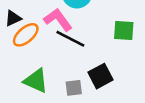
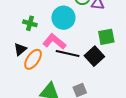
black square: (101, 76) -> (94, 56), moved

